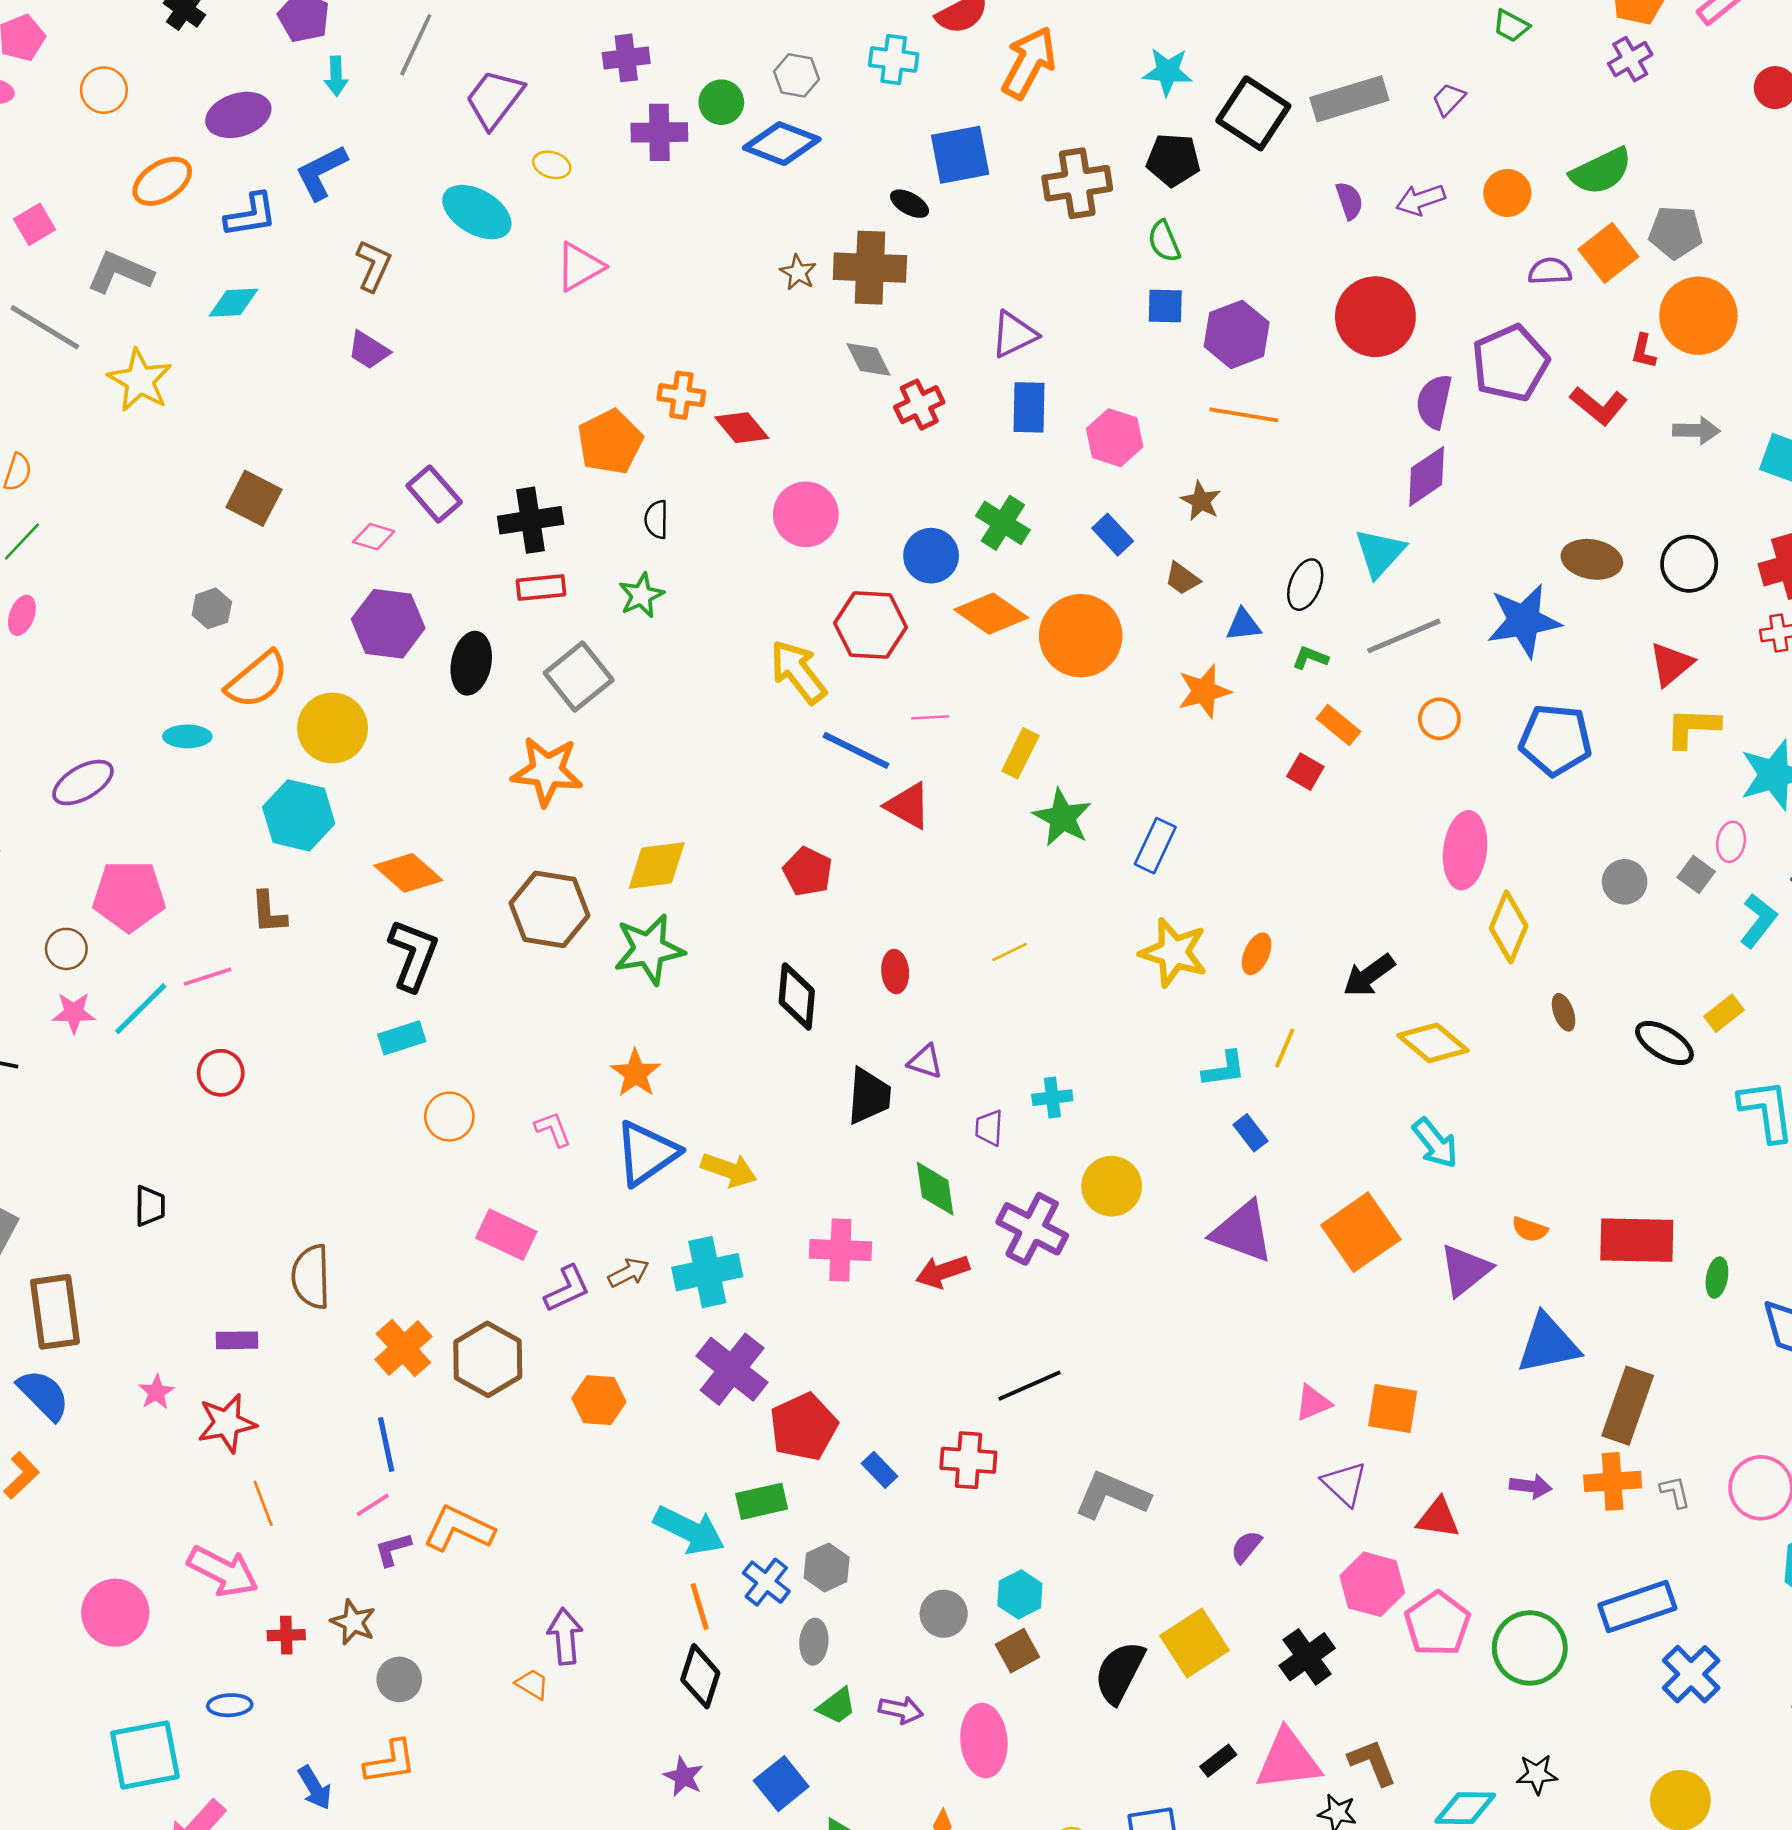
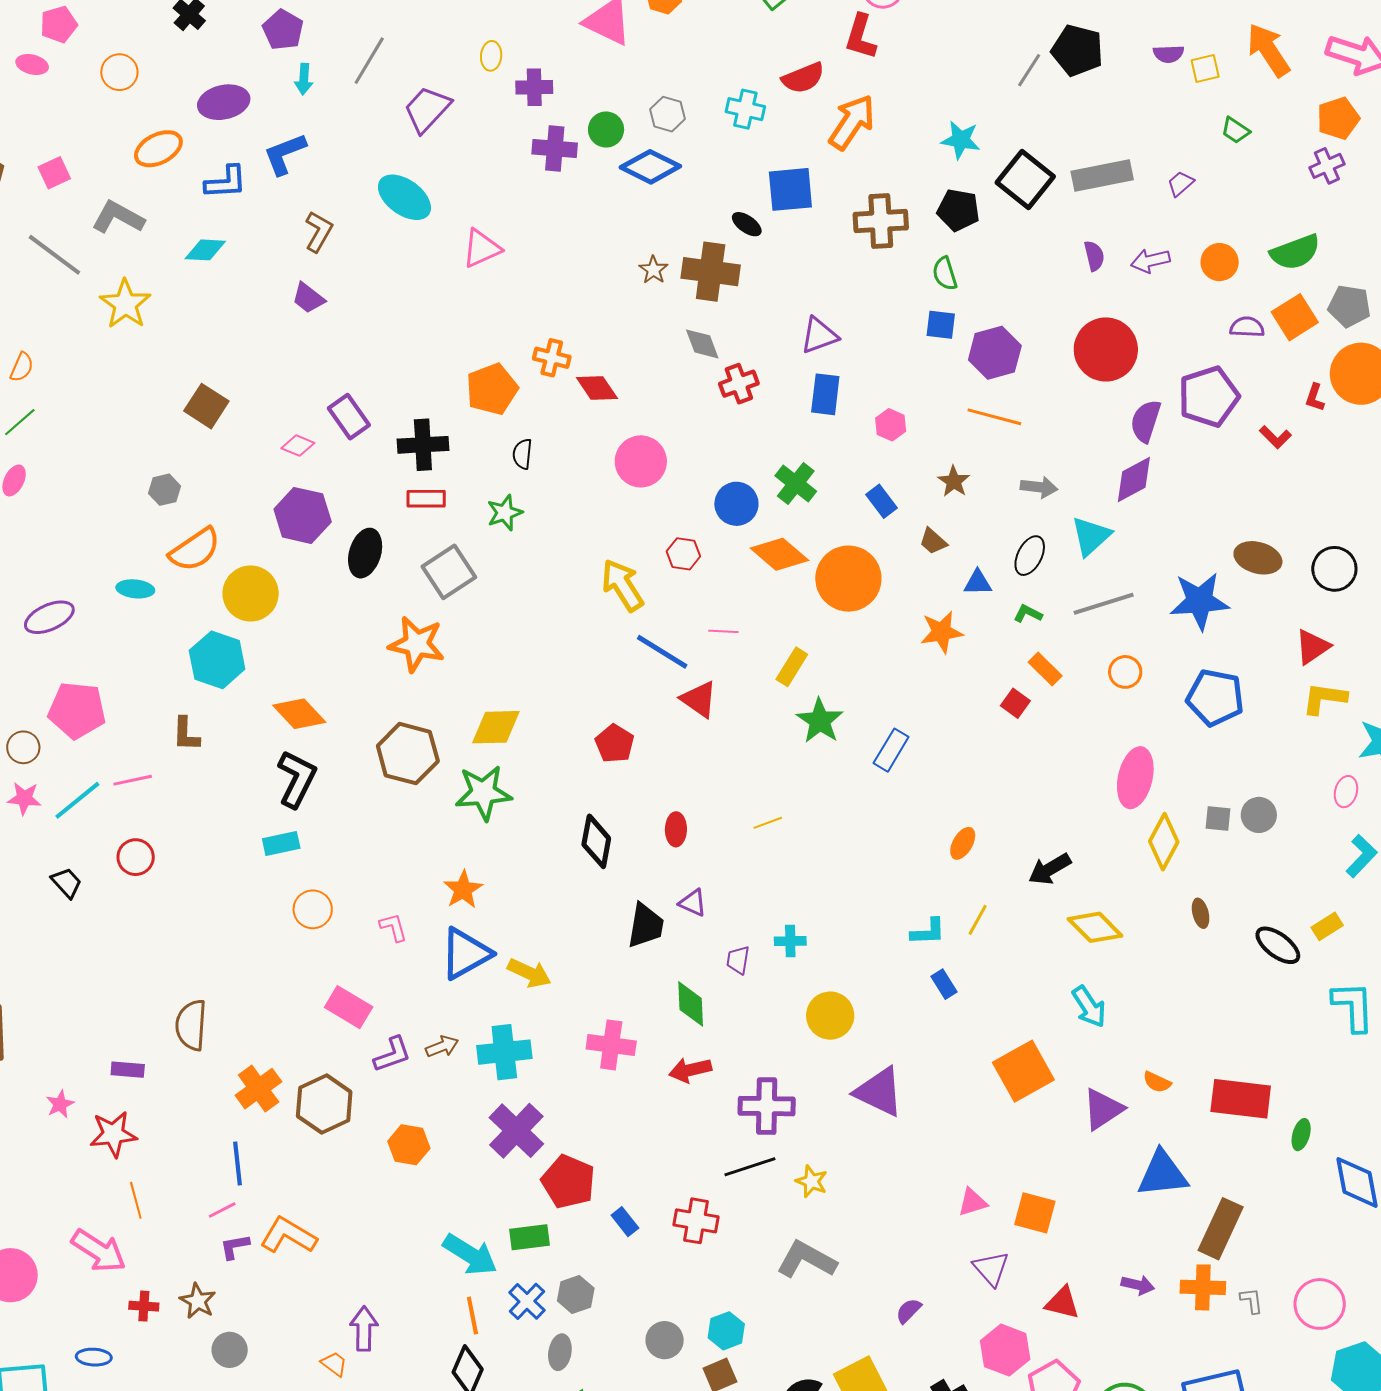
yellow ellipse: (552, 165) -> (491, 56), moved, turned 72
red L-shape: (1599, 406) -> (1275, 437), size x0.7
gray arrow: (1696, 430) -> (1039, 487), moved
pink hexagon: (1115, 438) -> (891, 425), size x0.7
red hexagon: (871, 625) -> (683, 554), size x0.6
gray square: (1696, 875) -> (1218, 819), moved, turned -36
yellow star: (1174, 952) -> (812, 1181), moved, size x0.6
black trapezoid: (150, 1206) -> (67, 883), moved, turned -48
purple cross: (1032, 1229) -> (767, 1106), moved, turned -32
purple triangle: (1242, 1232) -> (879, 1092), moved
red pentagon: (804, 1427) -> (568, 1182), turned -30

